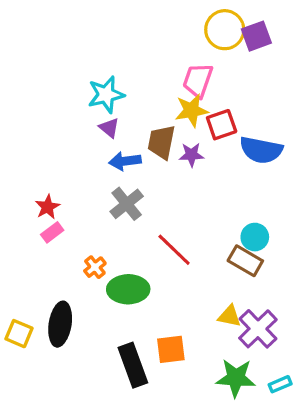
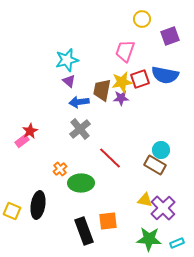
yellow circle: (225, 30) -> (142, 19), size x0.7
purple square: (256, 36) -> (170, 36), moved
yellow star: (191, 110) -> (122, 82), moved
blue semicircle: (261, 150) -> (165, 75), moved
pink rectangle: (52, 232) -> (22, 141), moved

